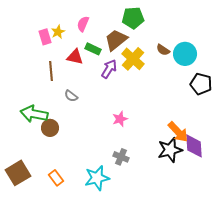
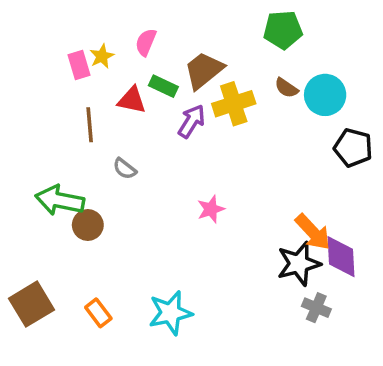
green pentagon: (133, 18) -> (283, 30), moved
yellow cross: (133, 59) -> (234, 104), turned 30
gray cross: (121, 157) -> (316, 308), moved

